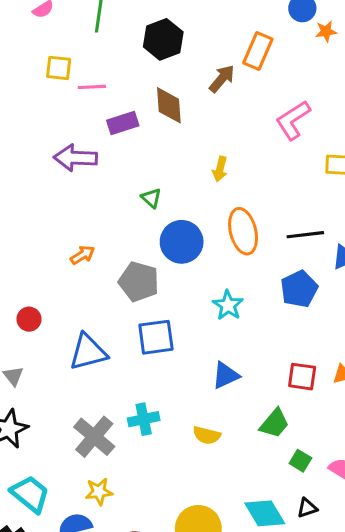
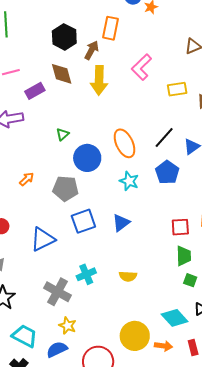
black hexagon: (163, 39) -> (64, 37), moved
yellow arrow: (220, 169) -> (99, 80), moved, size x1.8
green triangle: (151, 198) -> (63, 134), turned 48
black line: (305, 235) -> (164, 138), turned -30
cyan star: (228, 305) -> (129, 181), moved
blue triangle: (226, 375) -> (121, 223), moved
green trapezoid: (274, 423) -> (184, 256), moved, turned -30
yellow star: (99, 492) -> (68, 326), turned -30

